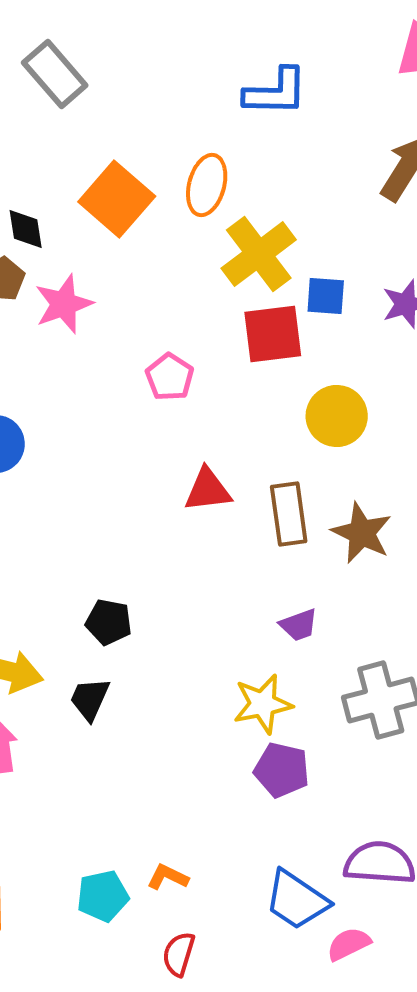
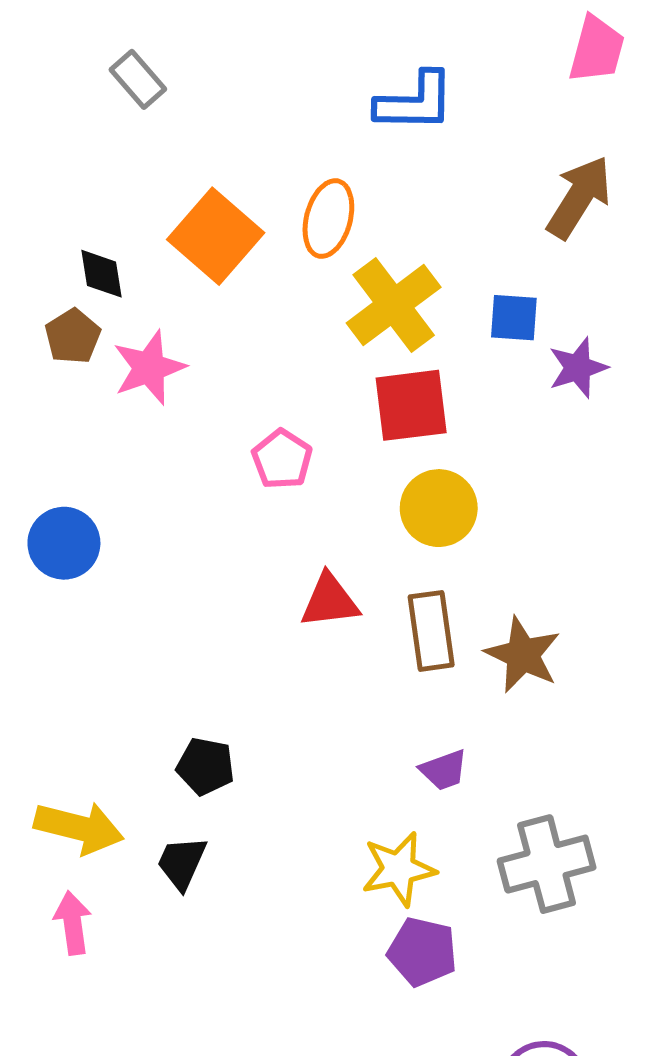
gray rectangle: (55, 74) -> (138, 79), size x0.7
blue square: (326, 296) -> (514, 318), moved
yellow circle: (337, 416) -> (439, 508), moved

